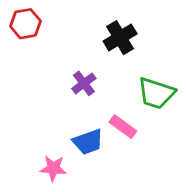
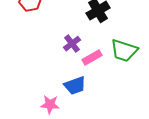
pink rectangle: (123, 127) -> (92, 58), moved, turned -66

